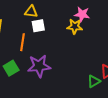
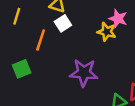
white square: (38, 26) -> (63, 23), turned -32
purple star: (39, 66) -> (84, 73), moved

